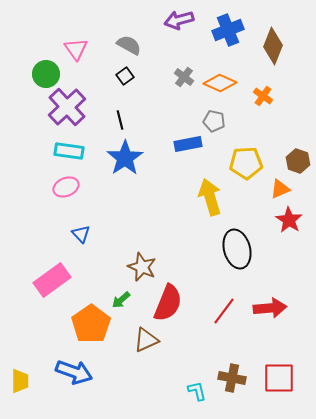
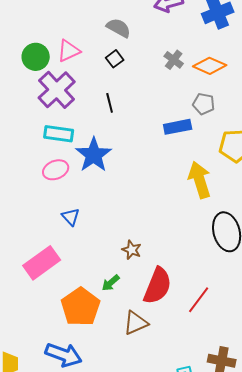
pink triangle: (76, 49) -> (69, 51), moved, turned 40
blue star: (125, 158) -> (94, 155), moved
brown star: (142, 267) -> (132, 250), size x0.7
red line: (224, 311) -> (199, 300), moved

